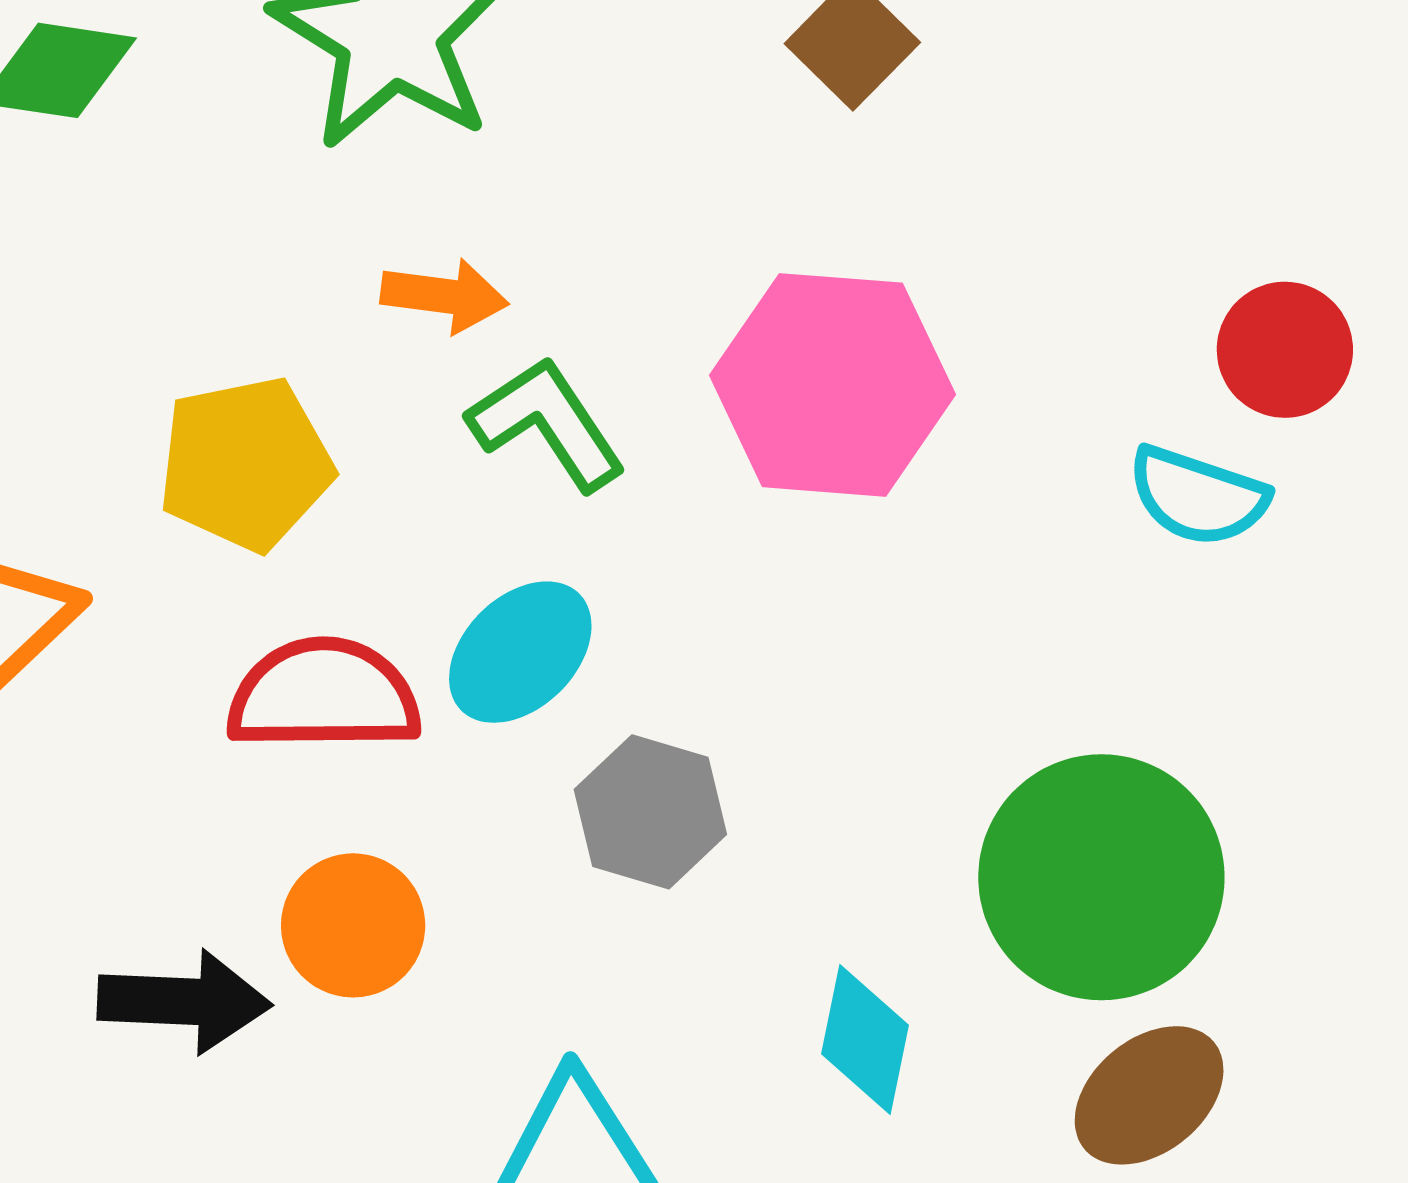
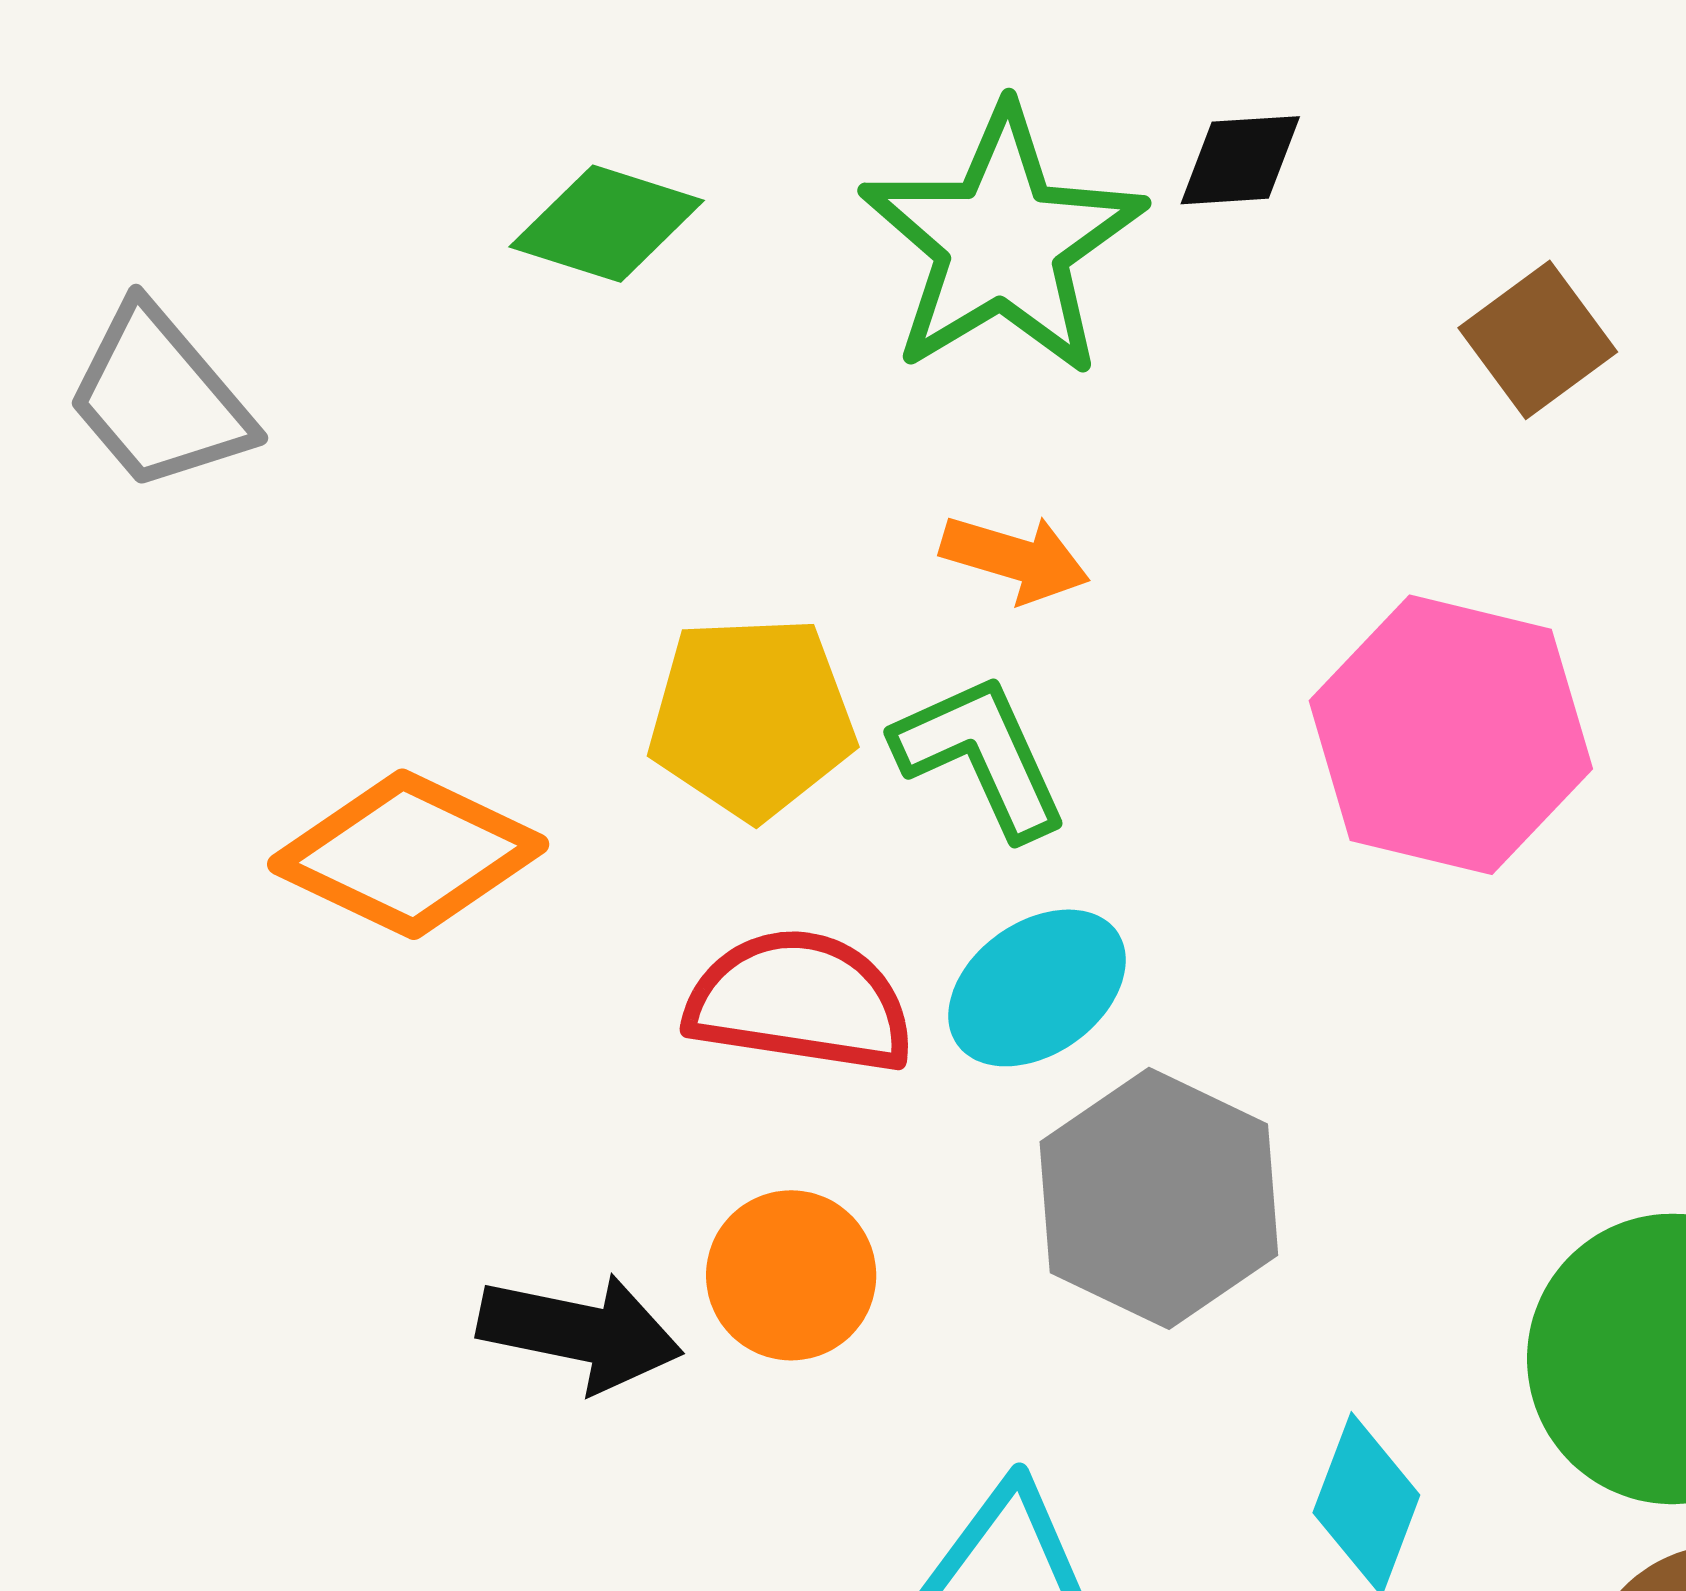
green L-shape: (547, 424) -> (981, 756), moved
gray hexagon: (650, 812) -> (1159, 1198), size x1.4

